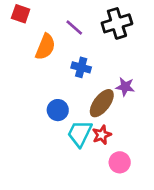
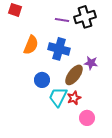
purple line: (74, 28) -> (62, 20), moved, turned -32
orange semicircle: (45, 47) -> (31, 45), moved
blue cross: (81, 67) -> (59, 49), size x1.5

